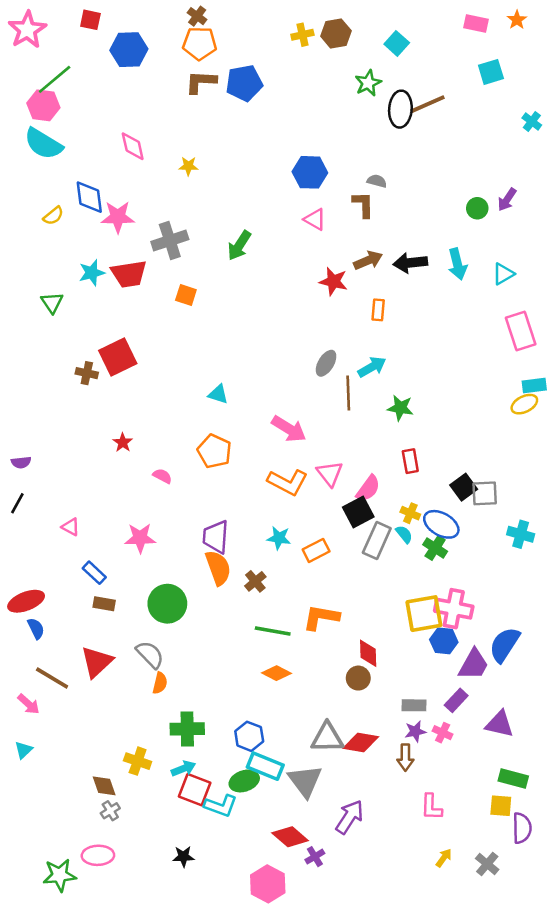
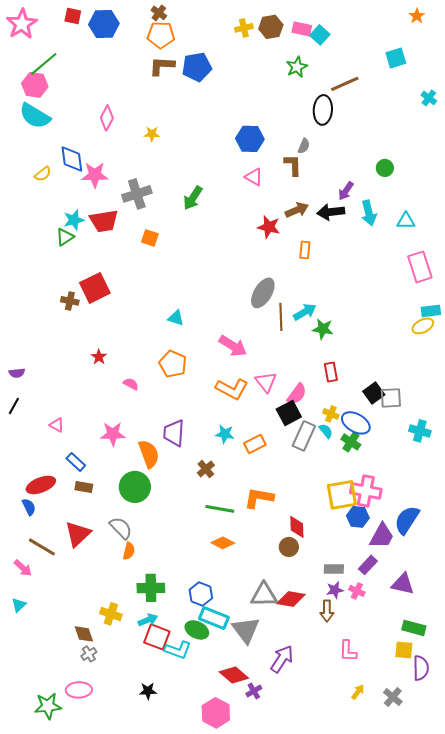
pink rectangle: (476, 24) -> (302, 29), moved
blue hexagon: (129, 50) -> (104, 24), moved
black ellipse: (400, 109) -> (323, 110), moved
pink diamond: (133, 146) -> (107, 118), turned 40
gray semicircle: (377, 181) -> (304, 146), turned 98
purple arrow: (507, 200) -> (346, 191), moved
cyan triangle: (503, 274) -> (406, 221), turned 30
green triangle: (52, 302) -> (65, 237), moved, turned 30
gray ellipse: (326, 363) -> (263, 293), size x1.4
cyan arrow: (372, 367) -> (305, 312), moved
orange semicircle: (218, 568) -> (149, 454), moved
red ellipse: (26, 601) -> (41, 485), moved
green ellipse: (244, 781) -> (197, 630), turned 45

